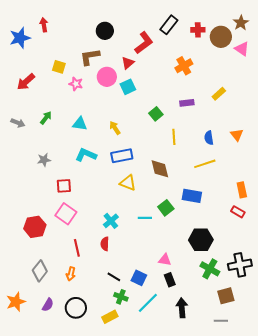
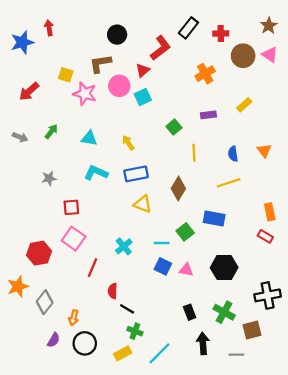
brown circle: (221, 37) -> (243, 56), moved
pink star: (76, 84) -> (85, 94), size x1.5
brown diamond: (160, 169) -> (178, 188), turned 45
red semicircle: (105, 244) -> (113, 291), moved
red line: (77, 248) -> (93, 268), moved, turned 36
pink triangle: (165, 260) -> (186, 270), moved
green cross: (210, 269) -> (224, 312), moved
orange arrow: (71, 274) -> (74, 318), moved
blue square: (139, 278) -> (163, 266), moved
orange star: (16, 302) -> (18, 287), moved
cyan line: (148, 303) -> (159, 353), moved
gray line: (221, 321) -> (236, 355), moved

